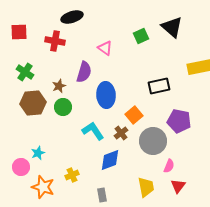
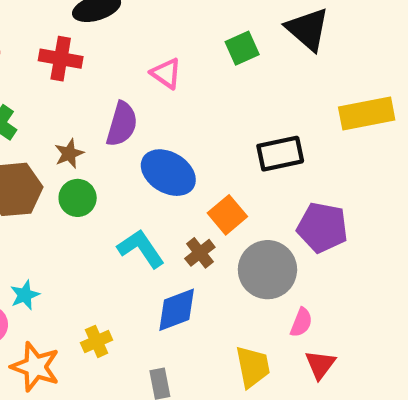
blue ellipse: (106, 95) -> (168, 173), turned -55

